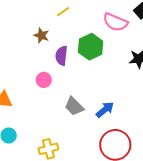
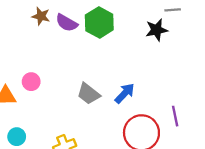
purple semicircle: (61, 56) -> (67, 23), moved, turned -60
pink circle: (44, 80) -> (31, 82), moved

